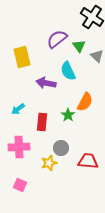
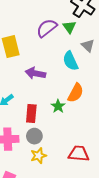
green triangle: (79, 46) -> (69, 27), moved
cyan semicircle: (68, 71) -> (70, 61), moved
gray circle: (61, 148) -> (34, 136), moved

